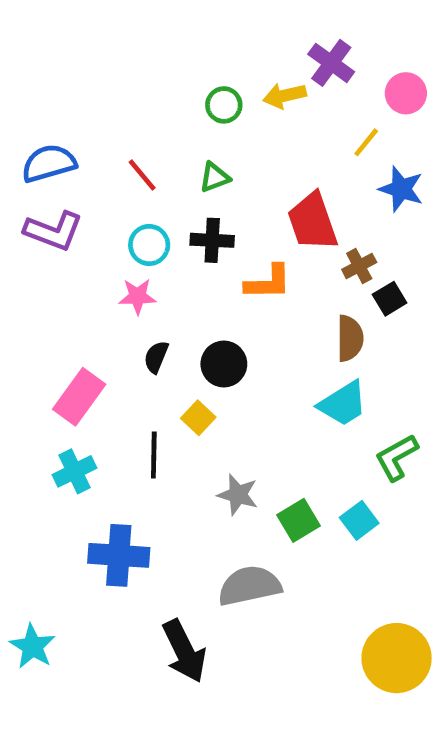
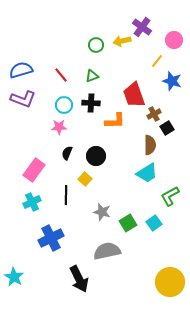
blue cross: (119, 555) -> (51, 238), turned -30

